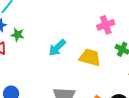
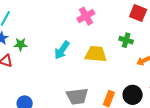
pink cross: (106, 25) -> (86, 16), moved

